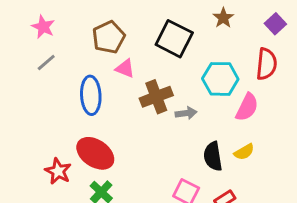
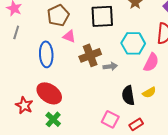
black square: (174, 39) -> (102, 16), turned -30
gray line: (46, 63) -> (16, 32), turned -32

